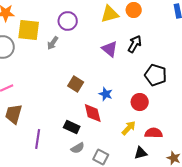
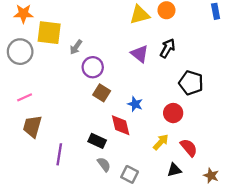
purple circle: (68, 21) -> (93, 67), moved
red semicircle: (154, 133) -> (189, 148), turned 48
gray semicircle: (78, 148) -> (104, 164), turned -96

